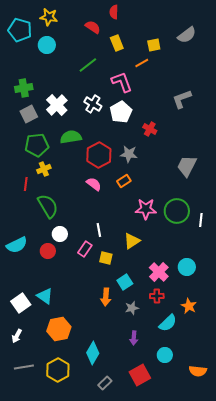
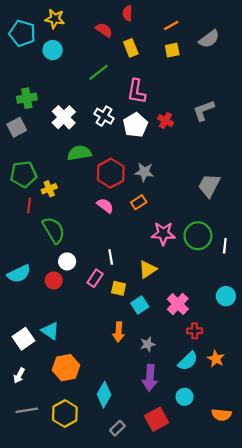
orange line: (142, 63) -> (171, 25), moved
pink L-shape: (122, 82) -> (136, 91), turned -150
gray square: (29, 114) -> (17, 127), moved
red cross: (150, 129) -> (166, 121), moved
green pentagon: (37, 145) -> (23, 174), moved
cyan circle: (187, 267) -> (226, 296), moved
cyan square: (125, 282) -> (140, 305), moved
red cross: (157, 296) -> (195, 331), moved
orange star: (189, 306) -> (216, 359), moved
purple arrow: (134, 338) -> (150, 378), size x1.6

